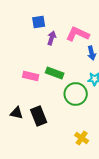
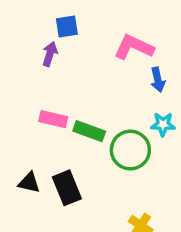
purple arrow: (52, 38) -> (50, 54), moved
green rectangle: (55, 73) -> (89, 131), moved

